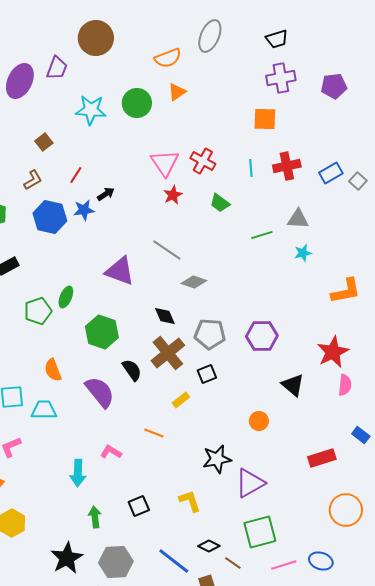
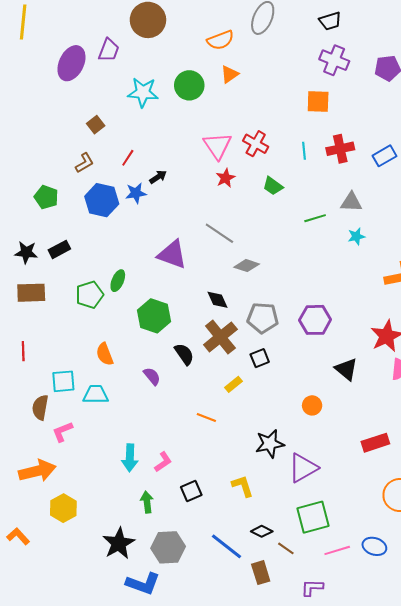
purple cross: (281, 78) -> (334, 60), turned 32
purple semicircle: (100, 392) -> (152, 376), size x0.6
pink L-shape: (111, 452) -> (163, 462), moved, turned 115

